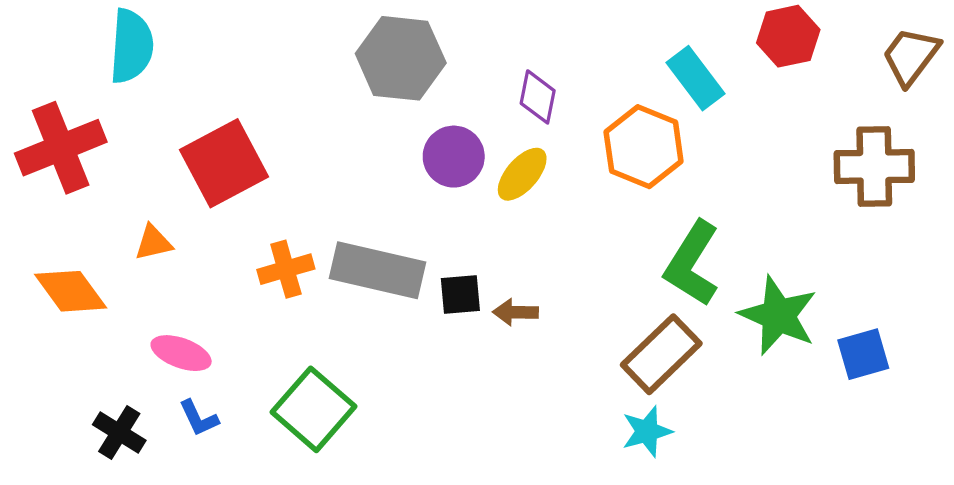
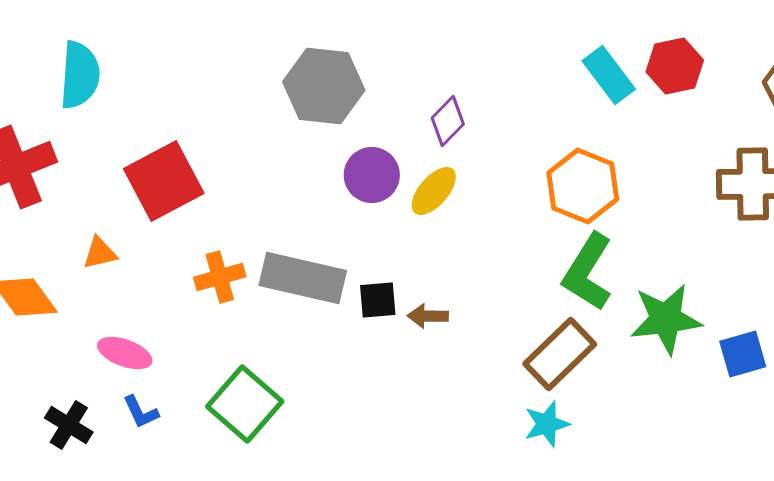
cyan rectangle: (695, 78) -> (609, 75), moved
purple diamond: (538, 97) -> (448, 121), turned 33
orange hexagon: (644, 147) -> (583, 186), moved
green star: (778, 316) -> (666, 319), turned -30

